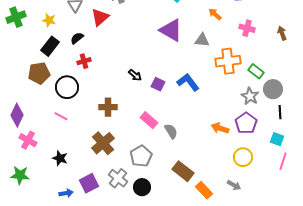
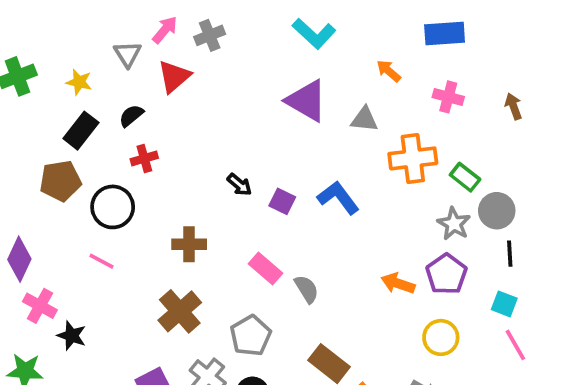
black star: (60, 158) -> (72, 336), moved
pink line: (283, 161) -> (515, 345), turned -48

